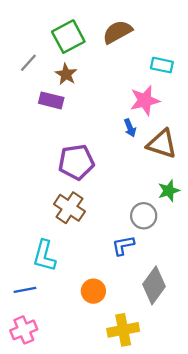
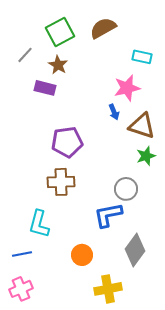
green star: (169, 191) -> (146, 156), moved
brown cross: (69, 208) -> (61, 182), turned -36
blue L-shape: (123, 245) -> (108, 215), size x1.4

